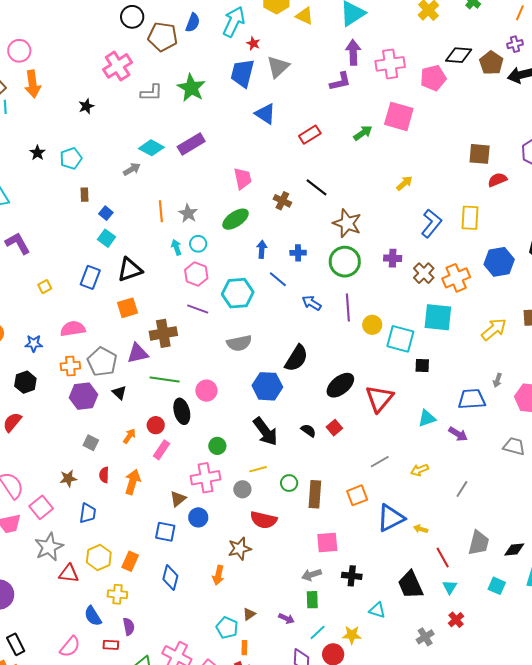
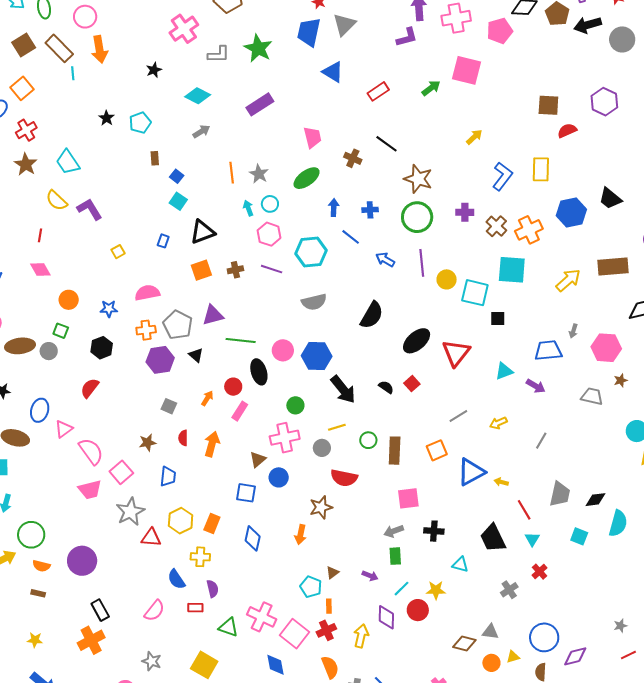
cyan diamond: (151, 148) -> (198, 96), moved
blue rectangle: (90, 277) -> (163, 241), size x0.6
brown cross: (163, 333) -> (235, 270), moved, size x0.6
blue hexagon: (267, 386) -> (317, 356), moved

